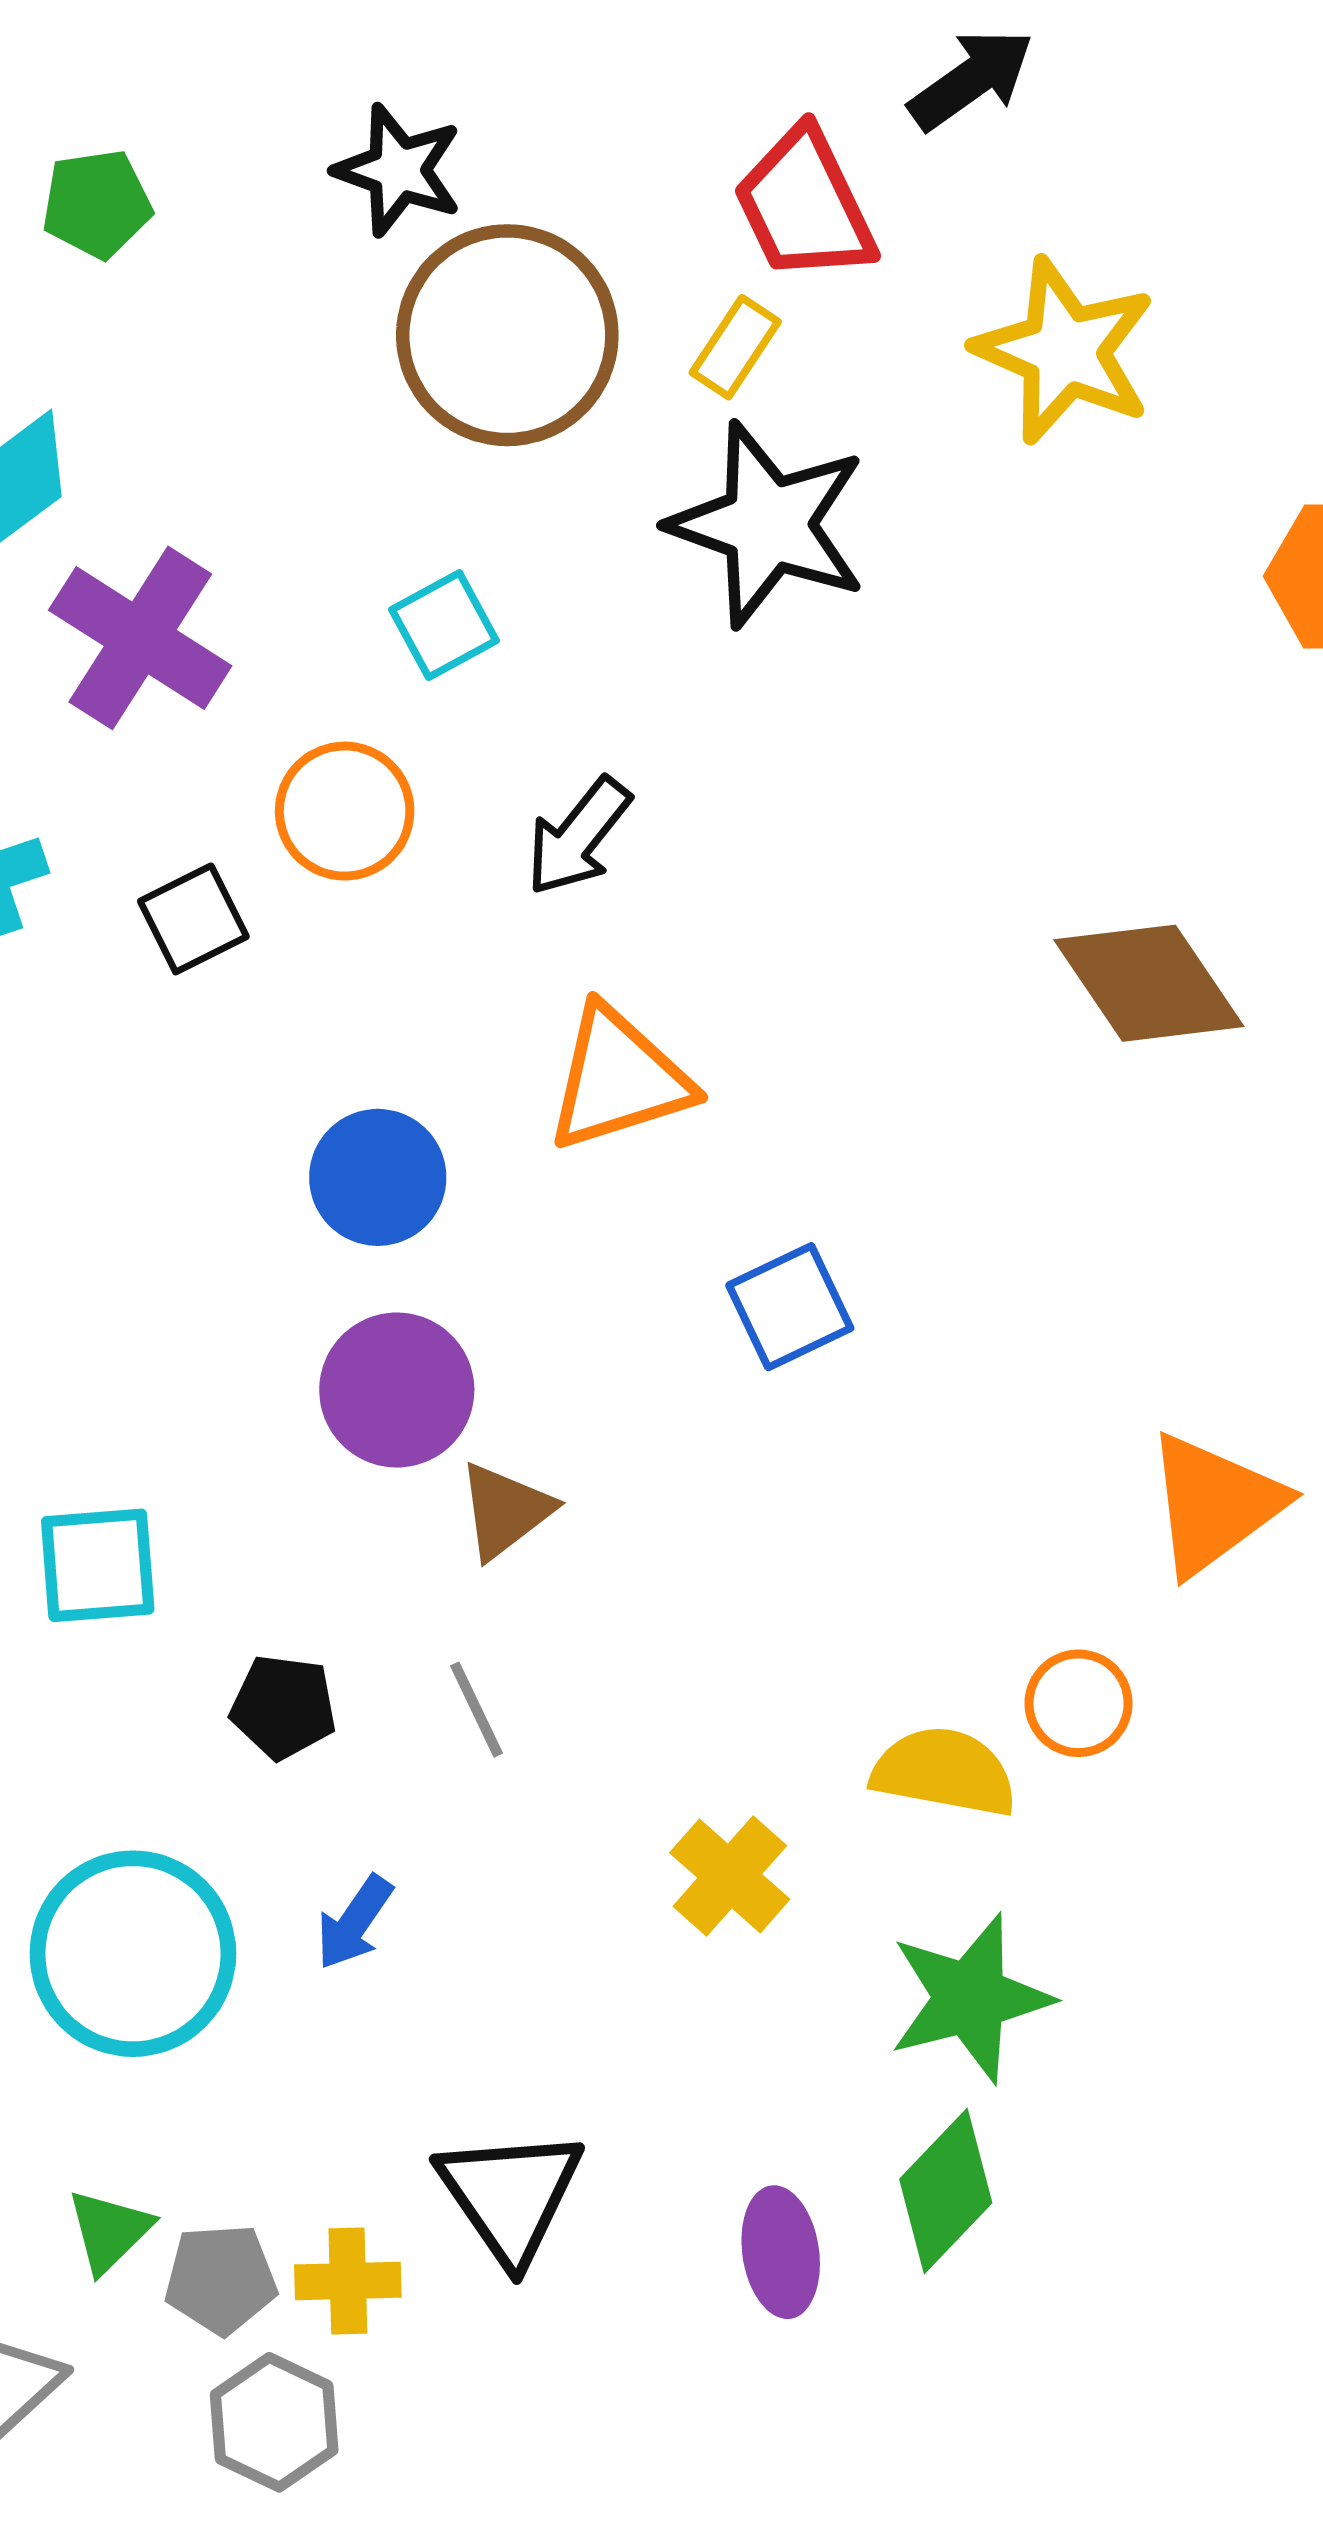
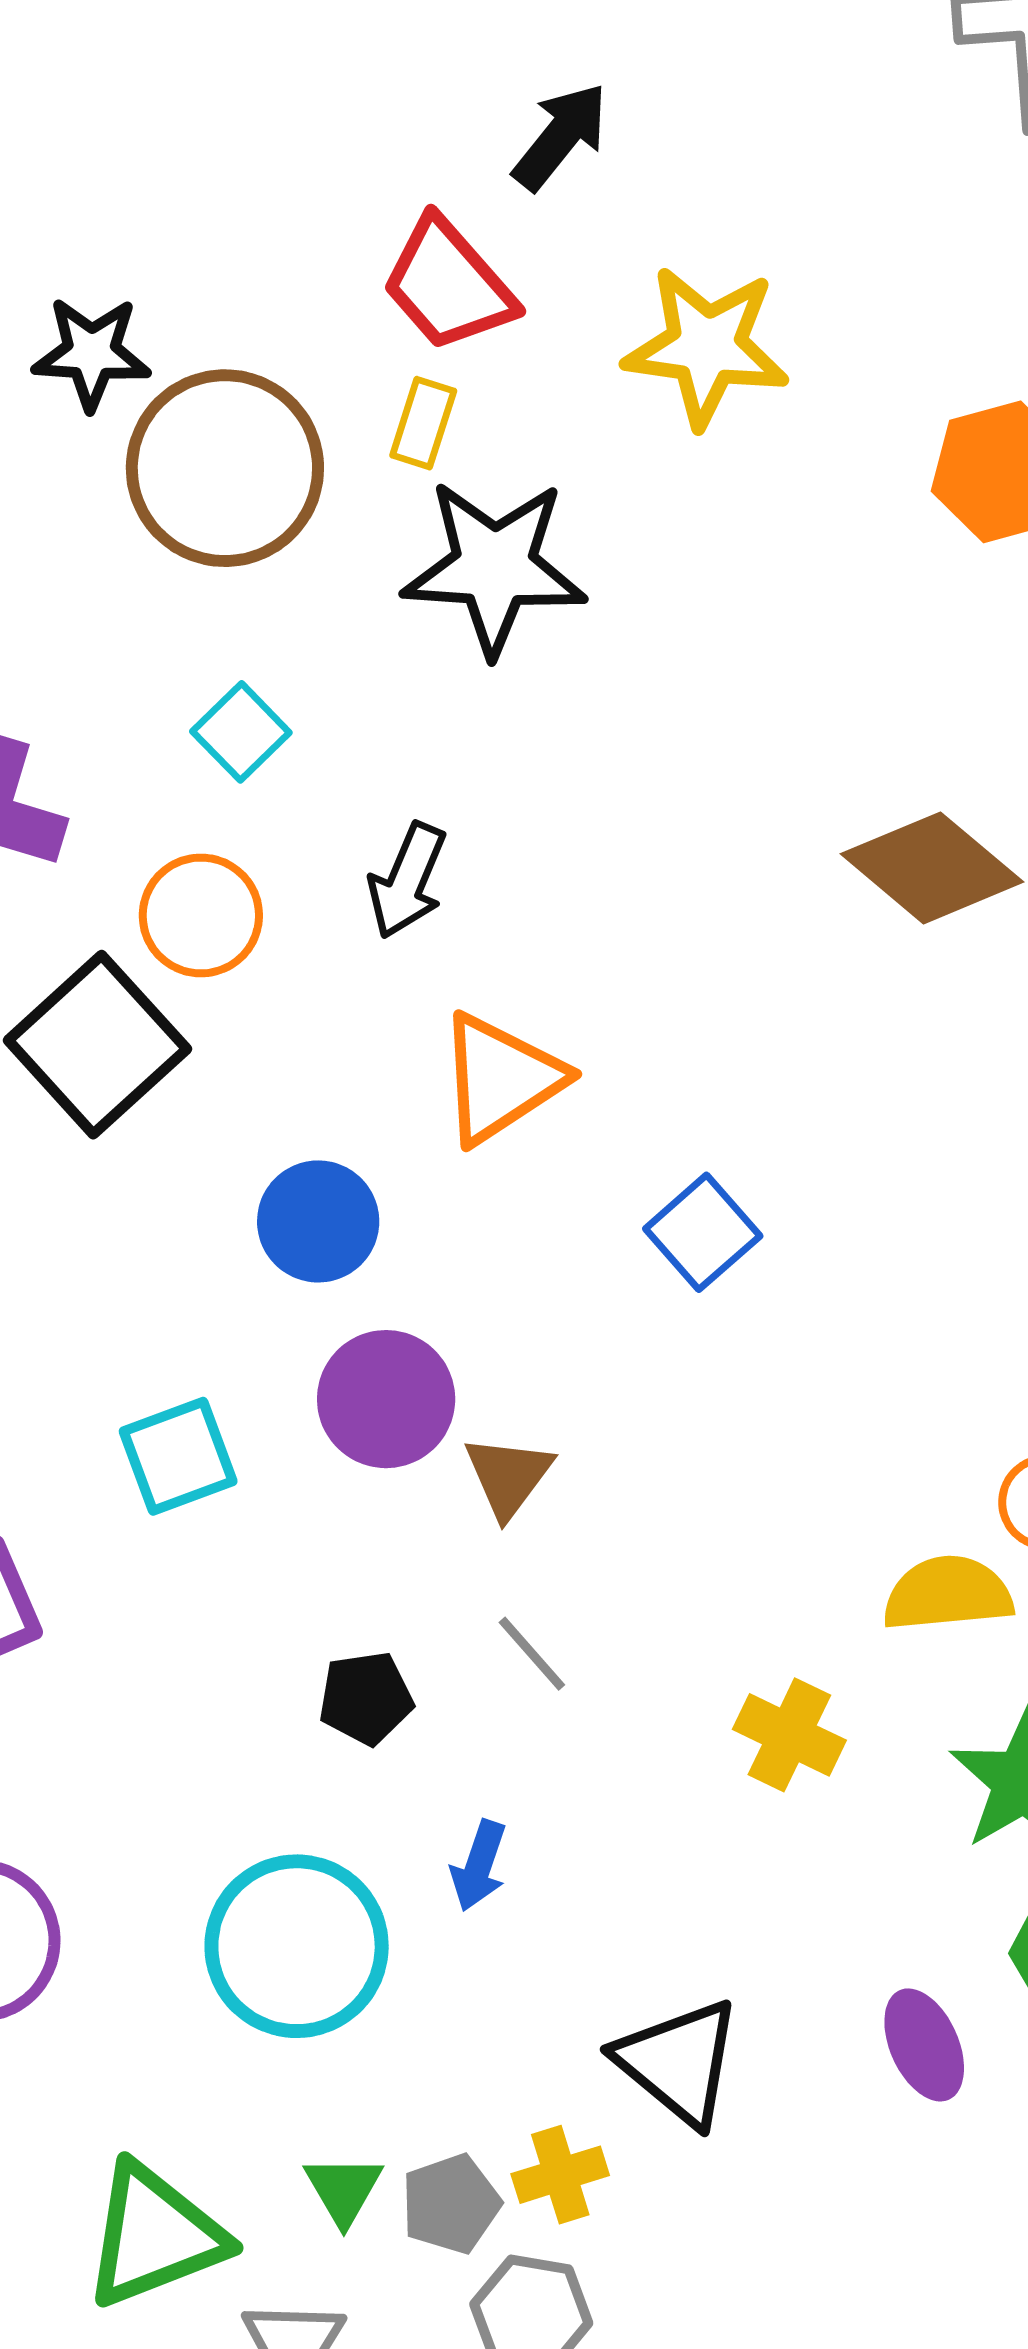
black square: (193, 919) -> (97, 1045), size x1.8
cyan square: (98, 1565) -> (178, 1456), moved

